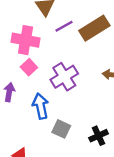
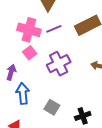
purple line: (64, 26) -> (54, 29), moved
blue arrow: (40, 106) -> (23, 93), moved

